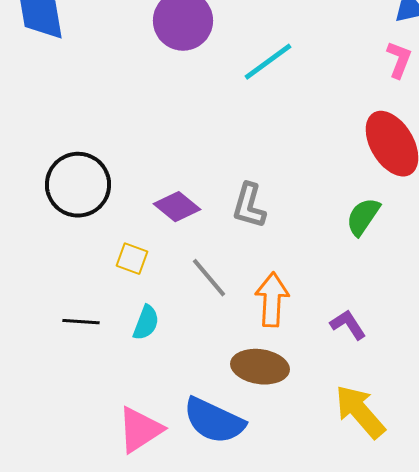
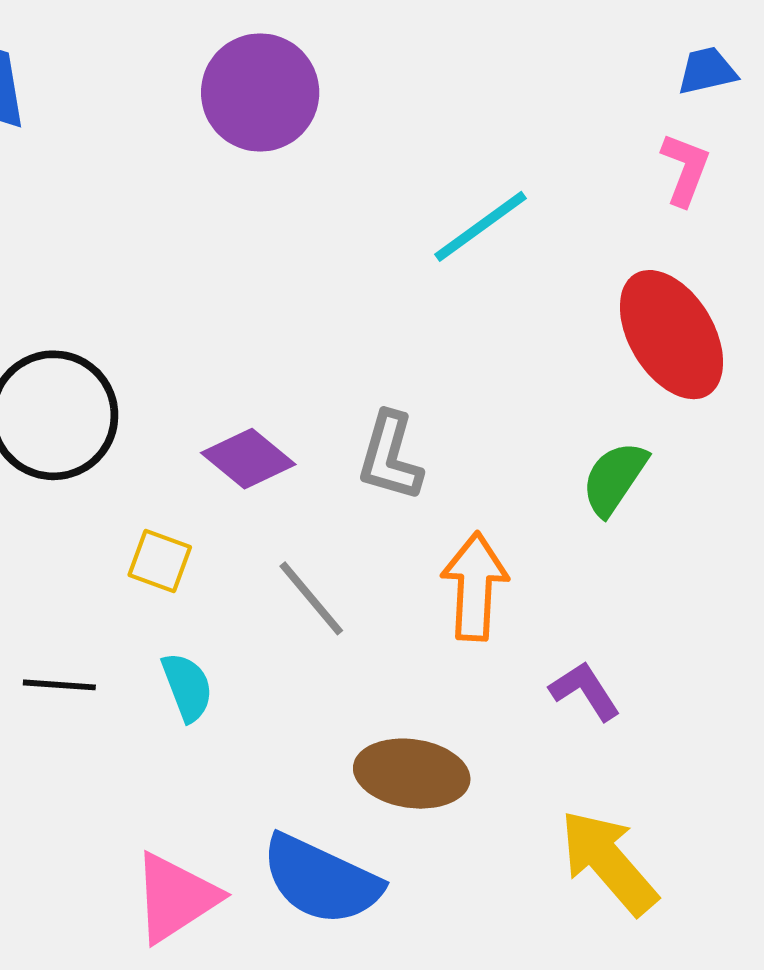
cyan line: (268, 62) -> (481, 226), moved
orange arrow: (272, 300) -> (475, 587), moved
cyan semicircle: (146, 323) -> (187, 687), turned -42

